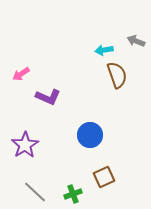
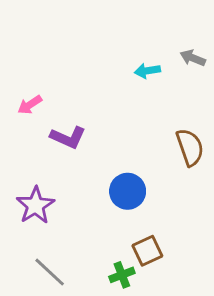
brown semicircle: (117, 75) -> (190, 147), moved
green cross: (73, 194) -> (122, 275), moved

